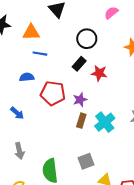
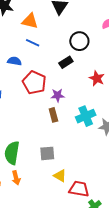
red star: (99, 73) -> (97, 78), moved
brown rectangle: (81, 121) -> (53, 115), turned -48
cyan cross: (105, 122) -> (86, 116), moved

